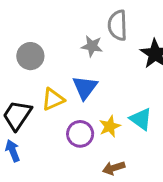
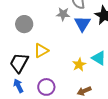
blue triangle: (85, 87) -> (82, 24), moved
purple circle: (80, 134) -> (46, 87), moved

